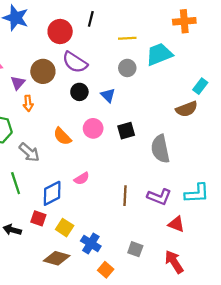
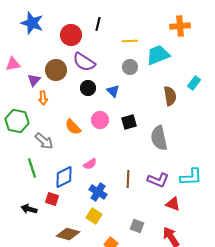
brown semicircle: (187, 109) -> (170, 96), moved, turned -78
yellow square: (65, 228) -> (94, 216), moved
blue cross: (91, 243) -> (98, 192), moved

